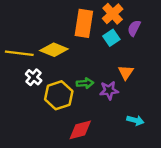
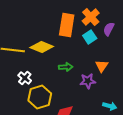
white cross: (34, 77) -> (25, 78), moved
green arrow: (85, 83) -> (66, 67), moved
yellow hexagon: (59, 95) -> (40, 97), moved

